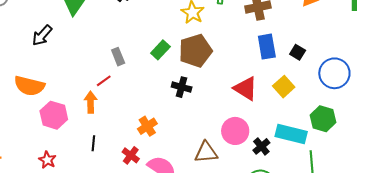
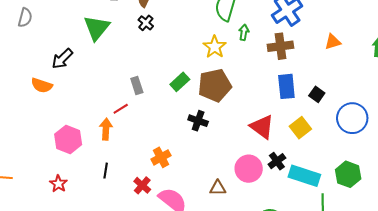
orange semicircle: (29, 86) -> (42, 85), moved, size x0.7
green hexagon: (323, 119) -> (348, 174), moved
black cross: (261, 146) -> (277, 161), moved
brown triangle: (206, 152) -> (218, 188), size x0.7

